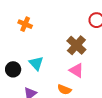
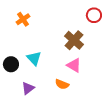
orange cross: (25, 24) -> (23, 19), turned 32

